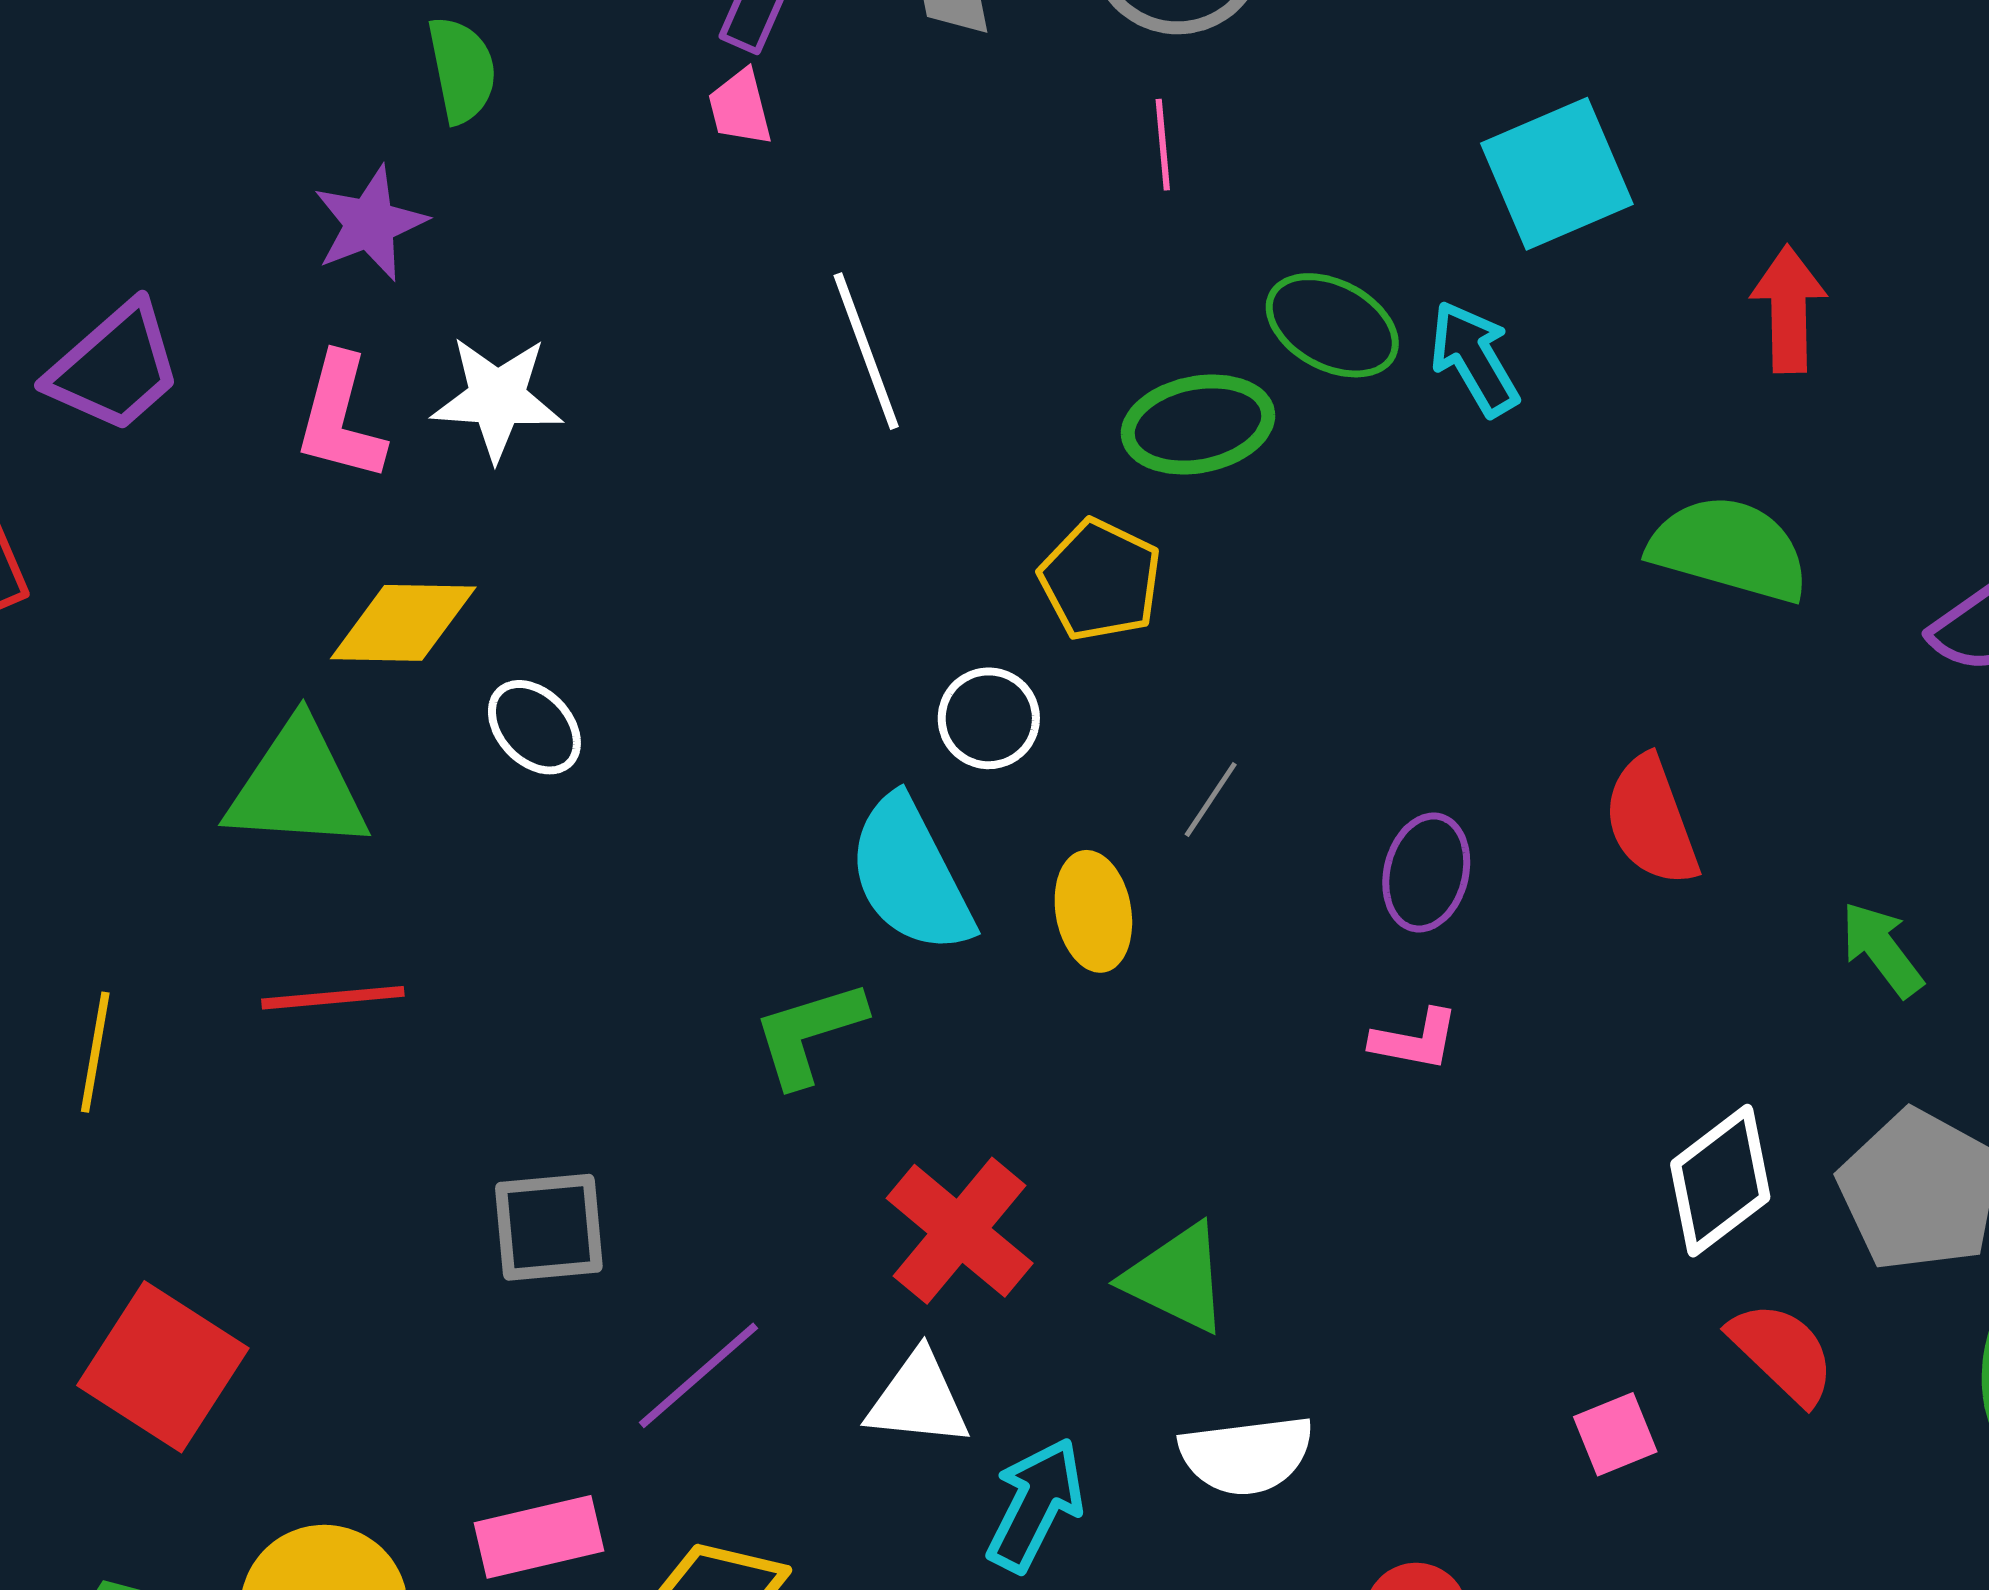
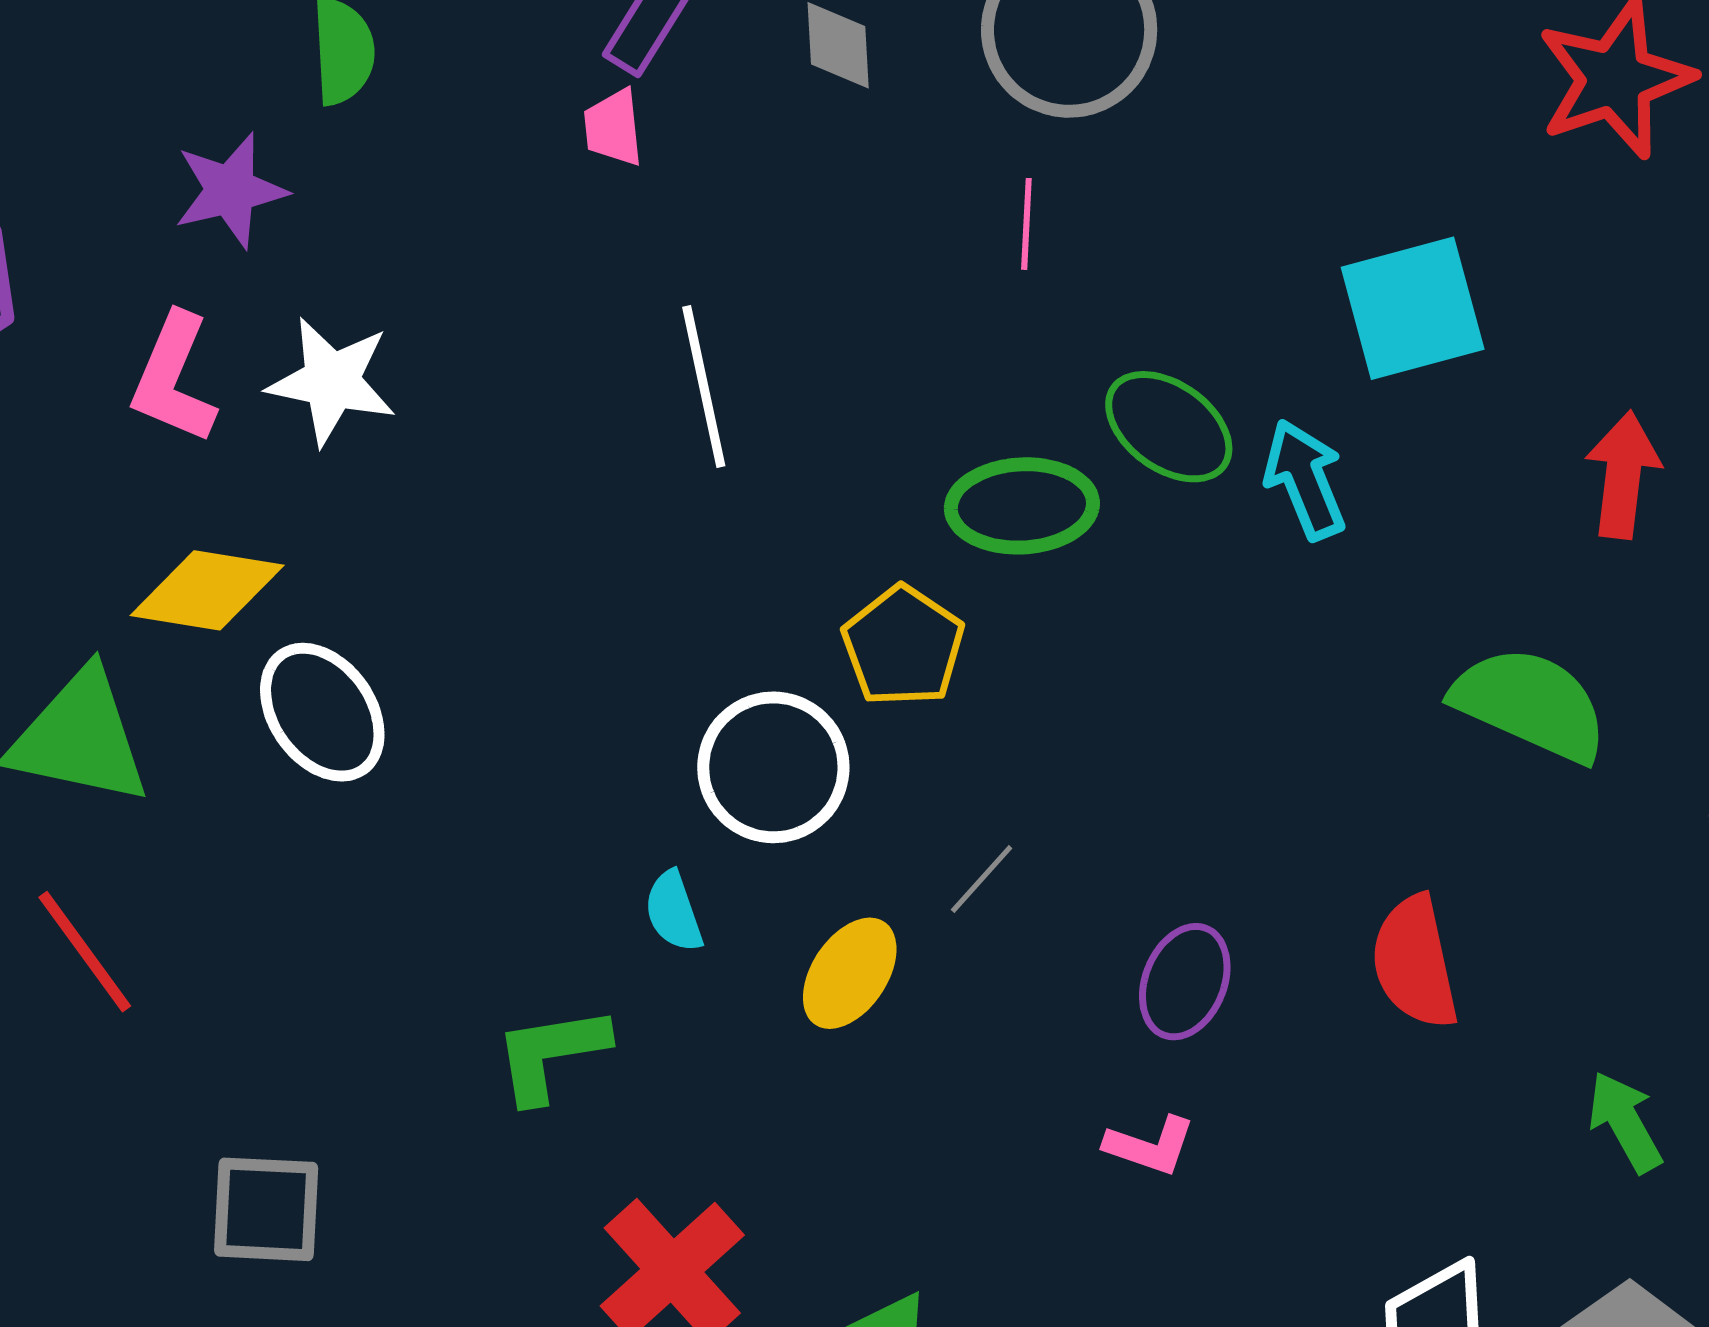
white circle: (989, 718) -> (773, 767), size x1.5
white ellipse: (534, 727) -> (322, 712), size x1.4
cyan semicircle: (910, 875) -> (674, 912), size x0.5
yellow ellipse: (1093, 911) -> (850, 973), turned 36
red line: (333, 998) -> (85, 952), turned 51

